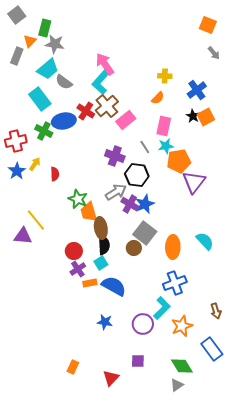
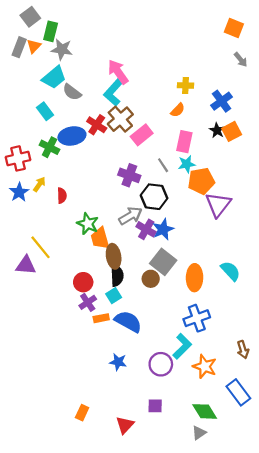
gray square: (17, 15) -> (30, 17), moved
gray rectangle: (17, 56) -> (19, 47), moved
cyan rectangle: (40, 99) -> (45, 111), size x0.7
orange star: (182, 326) -> (205, 366), turned -30

